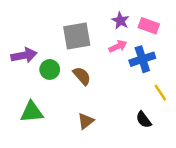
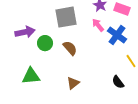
pink arrow: (118, 46) -> (98, 25), turned -104
blue cross: (142, 59) -> (117, 35), turned -36

